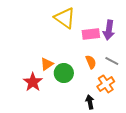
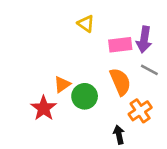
yellow triangle: (65, 18) -> (86, 24), size x0.6
gray line: (112, 61) -> (149, 70), moved
orange semicircle: (91, 62) -> (120, 82), size x1.5

